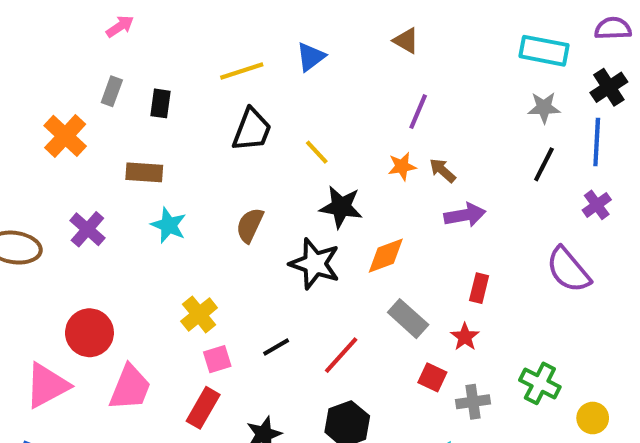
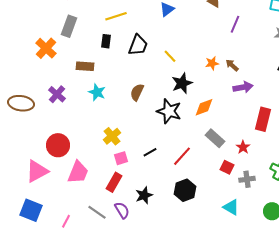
yellow line: (242, 71) -> (116, 16), moved
gray rectangle: (112, 91) -> (69, 26), size x1.5
black rectangle: (161, 103) -> (106, 41), moved
purple line: (418, 112) -> (235, 24), moved
black star: (341, 207) -> (182, 83), turned -30
red rectangle: (479, 288) -> (263, 119), moved, size x1.6

